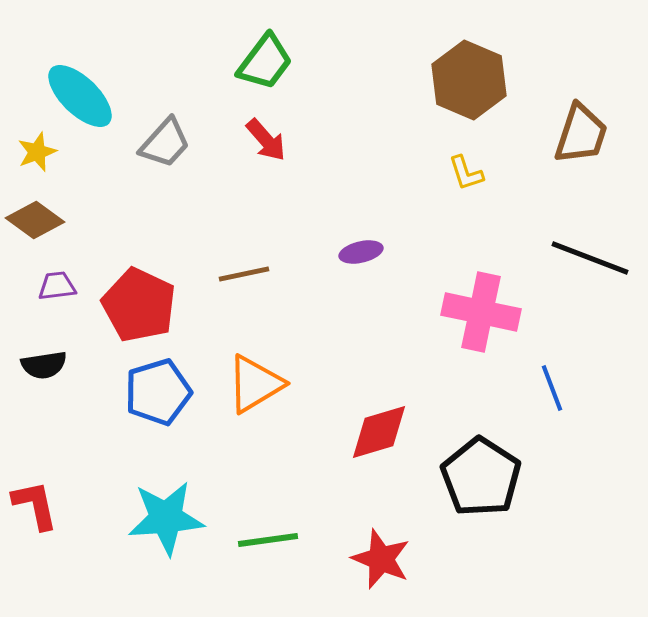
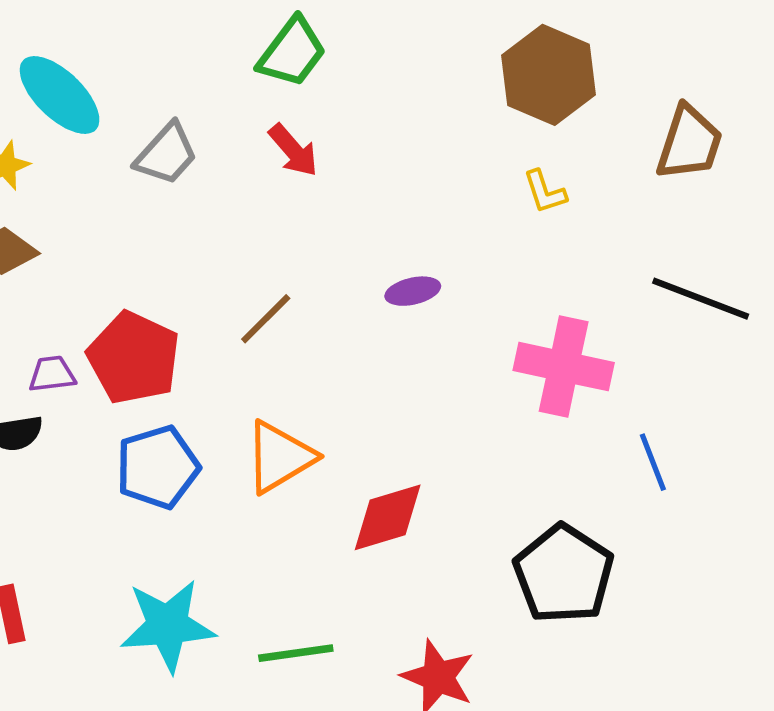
brown line: (244, 274) -> (266, 319), turned -33
purple trapezoid: (57, 286) -> (52, 374), moved
red diamond: (379, 432) -> (388, 517), moved

